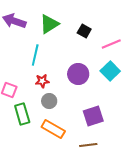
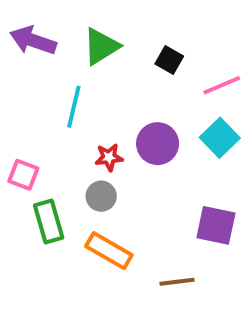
red star: (42, 81) -> (109, 157), moved
purple square: (93, 116) -> (216, 225), moved, turned 30

